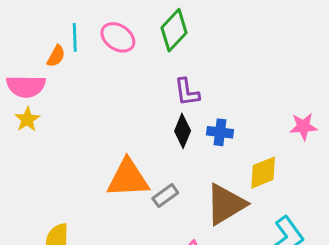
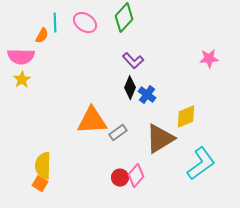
purple L-shape: (187, 92) -> (133, 61), turned -35
pink star: (303, 127) -> (209, 59), moved
blue cross: (220, 132) -> (147, 95), moved, turned 30

